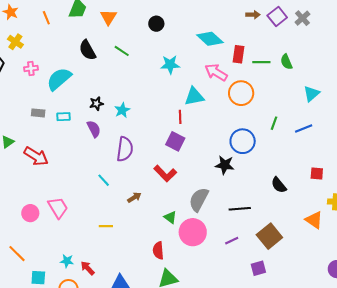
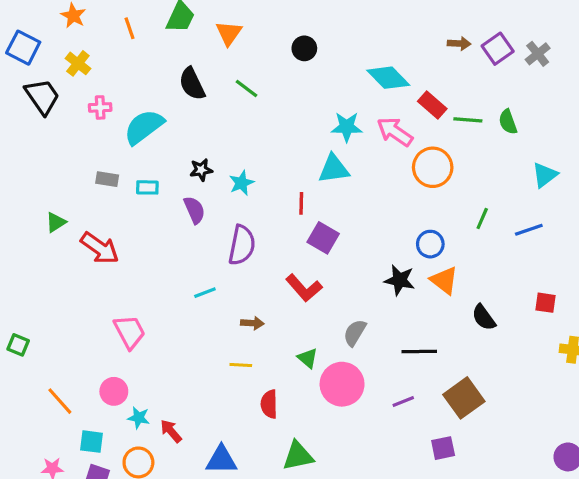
red rectangle: (238, 54) -> (432, 105), turned -60
cyan star: (170, 65) -> (347, 127), moved
cyan triangle: (194, 96) -> (334, 169), moved
red line: (180, 117) -> (301, 203), moved
blue circle: (243, 141) -> (430, 244), size x0.7
cyan line: (104, 180) -> (205, 293), turned -72
brown arrow: (134, 197) -> (252, 323), turned 32
gray semicircle: (199, 199) -> (355, 333), size x0.7
pink circle: (30, 213) -> (114, 391), moved
orange triangle: (314, 220) -> (444, 280), moved
yellow line: (106, 226) -> (241, 365), moved
red semicircle: (158, 250) -> (269, 404), moved

